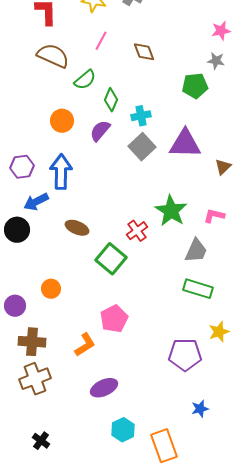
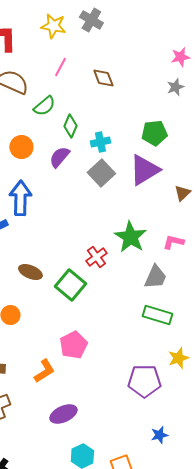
gray star: (216, 61) -> (175, 87), turned -30
green pentagon: (195, 86) -> (154, 133), moved
purple triangle: (185, 144) -> (144, 170), turned -32
brown ellipse: (77, 228) -> (30, 272), moved

